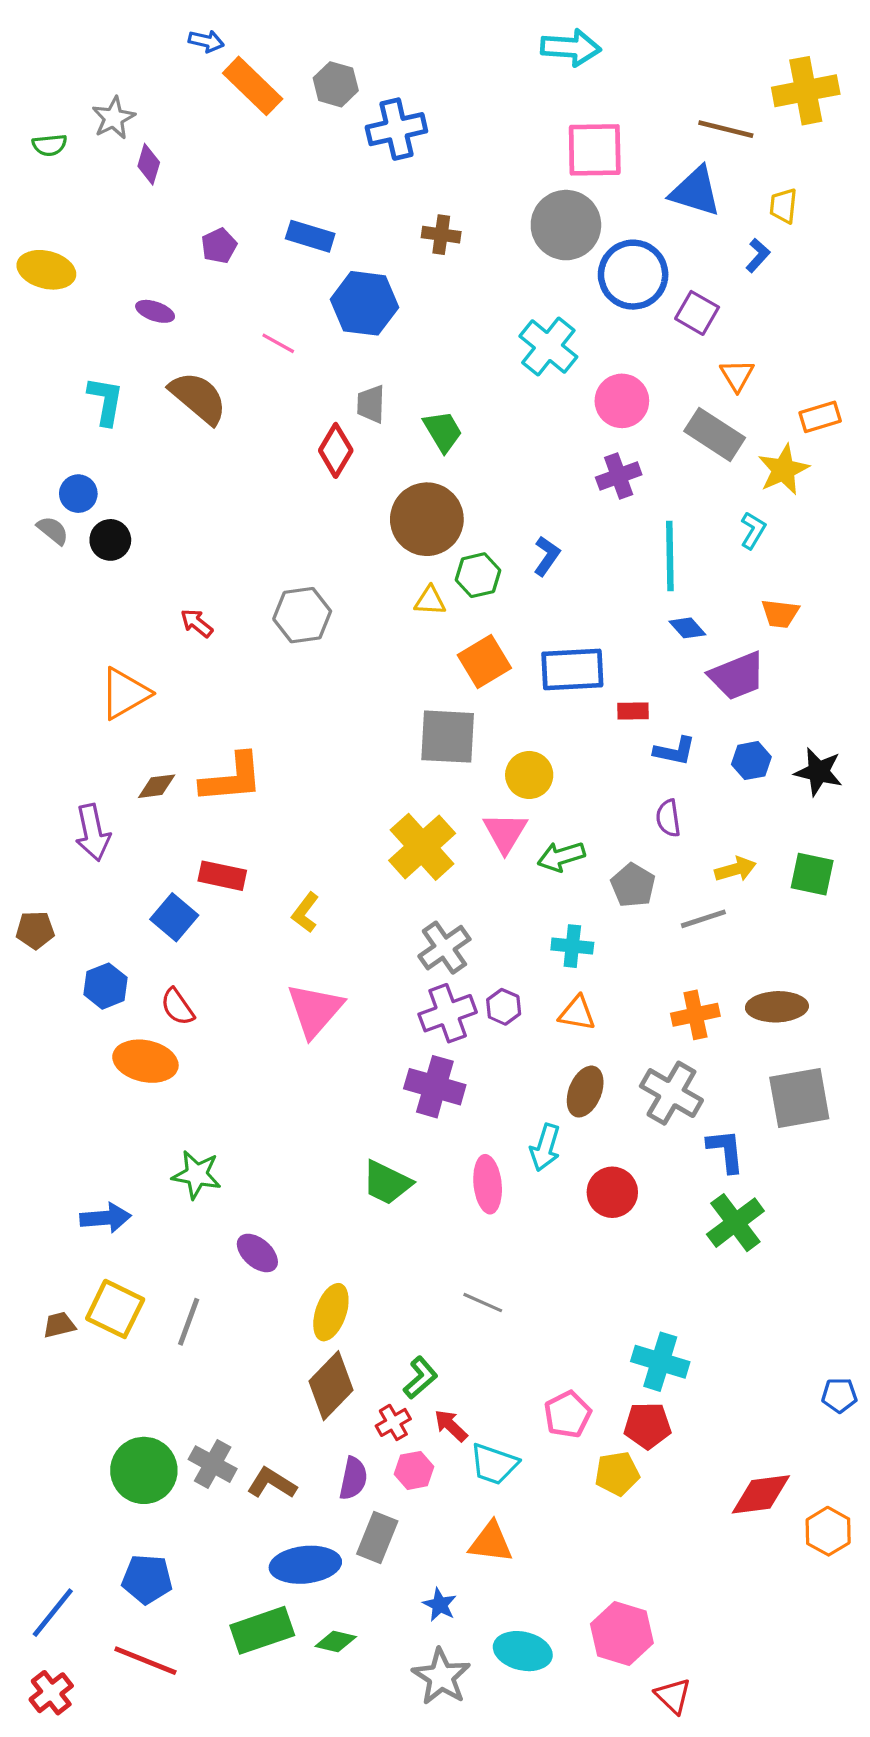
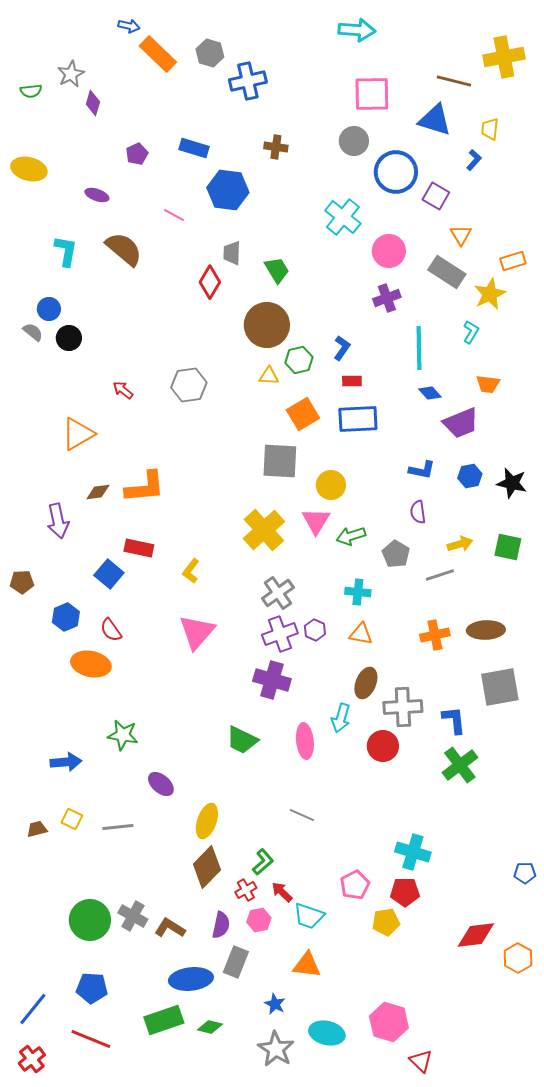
gray circle: (566, 225) -> (354, 141), size x0.7
red rectangle: (633, 711) -> (352, 381), moved
gray cross: (671, 1093) -> (403, 707), moved, turned -33
yellow square: (115, 1309) -> (72, 819), size x0.6
gray line: (189, 1322) -> (118, 827), turned 64

